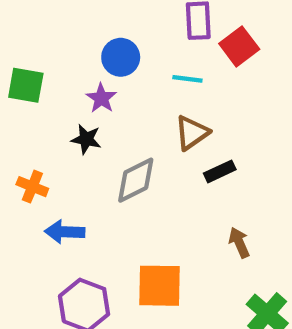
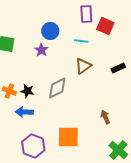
red square: (239, 46) -> (105, 26), turned -30
black star: (86, 139) -> (27, 91), moved
black rectangle: (220, 171) -> (118, 68), moved

